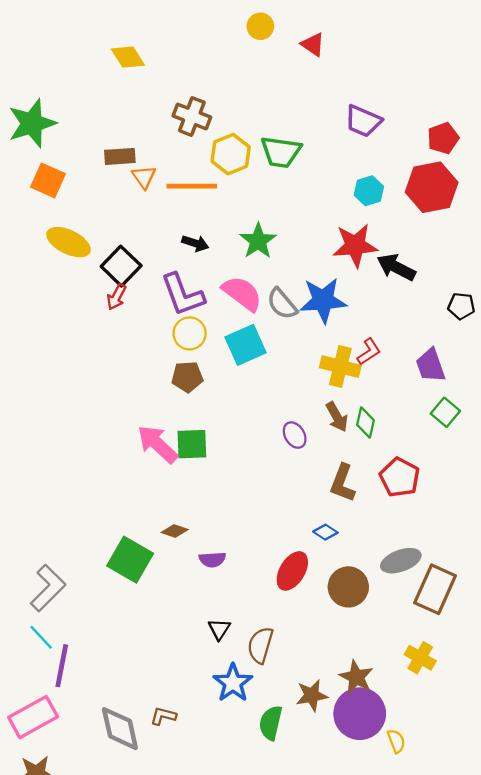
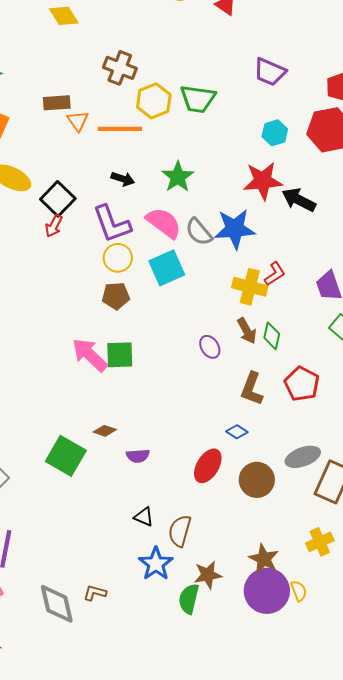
black triangle: (219, 629) -> (144, 517), turned -40
yellow cross: (420, 658) -> (320, 542), turned 36
brown star: (312, 695) -> (208, 575), moved
yellow semicircle: (396, 741) -> (299, 591), moved

